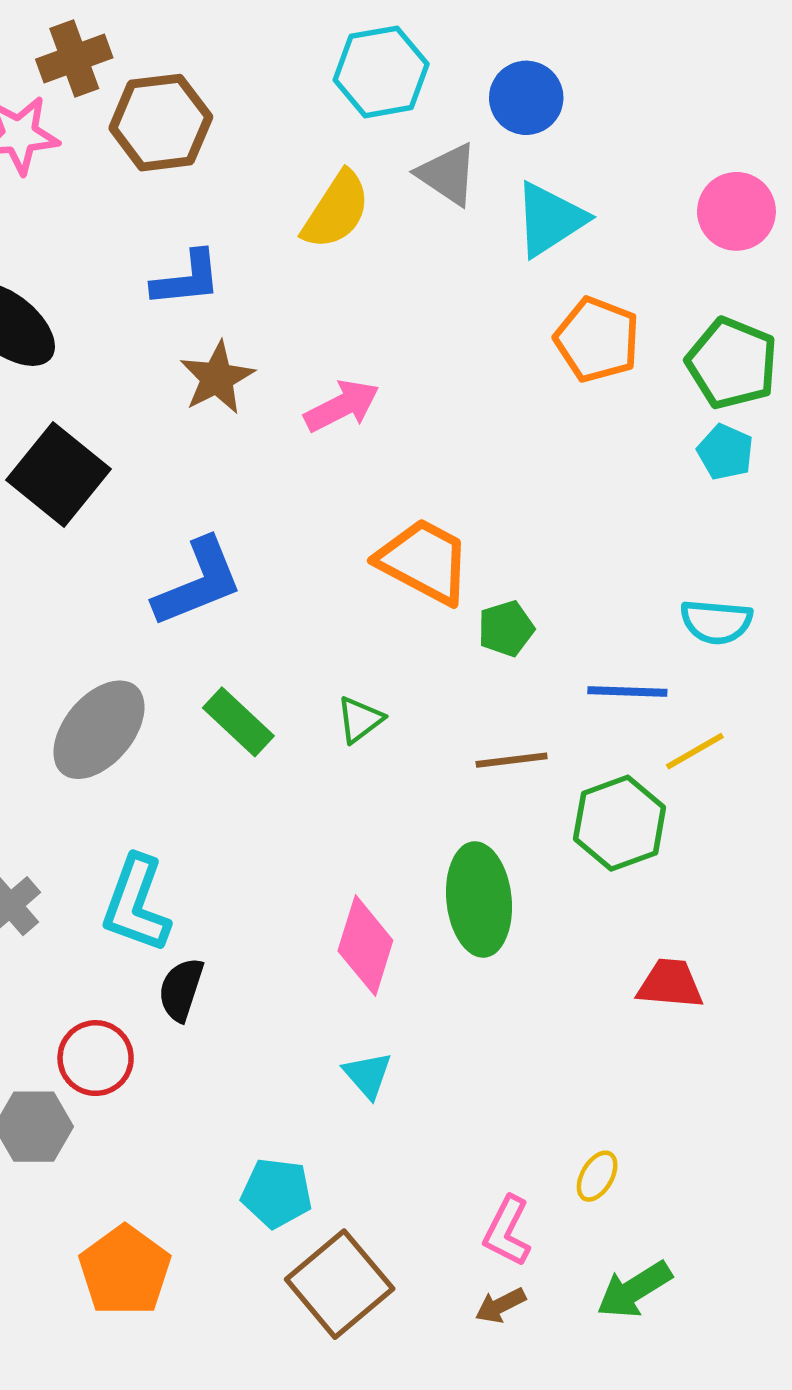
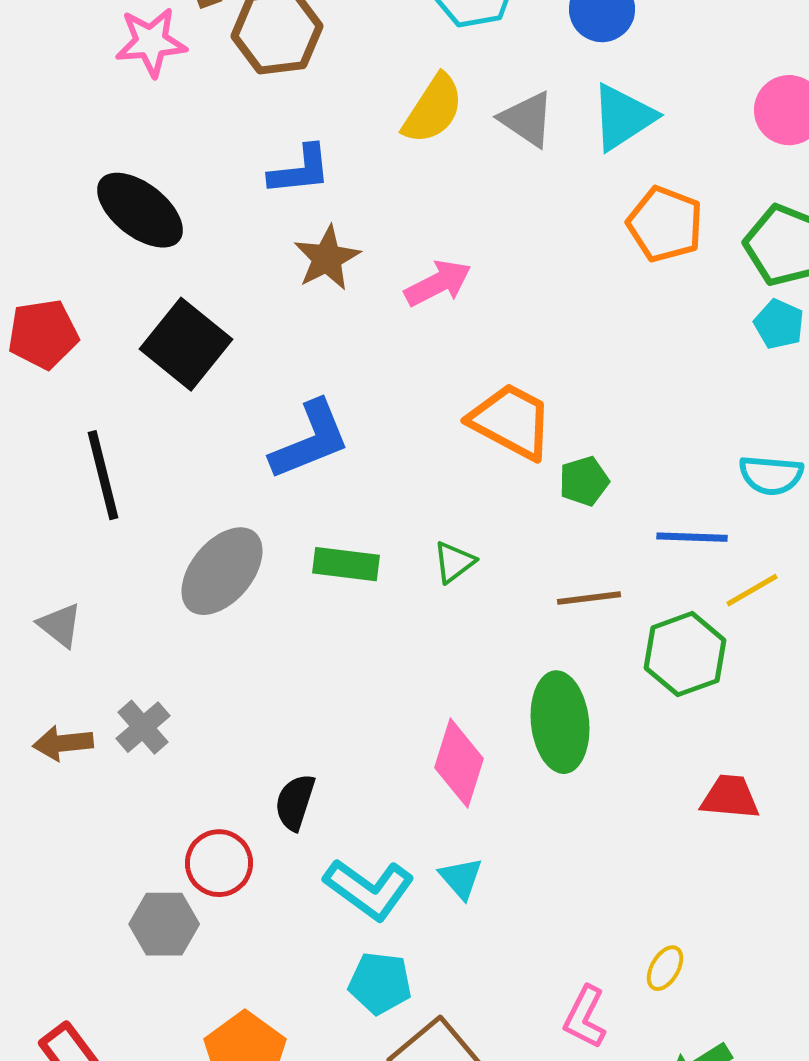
gray triangle: (448, 174) -> (527, 119), moved
green rectangle: (238, 722) -> (346, 564), turned -36
cyan L-shape: (136, 904) -> (369, 889), moved, turned -74

